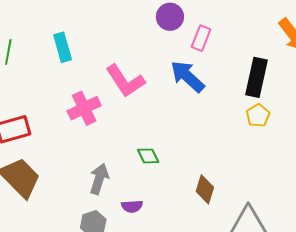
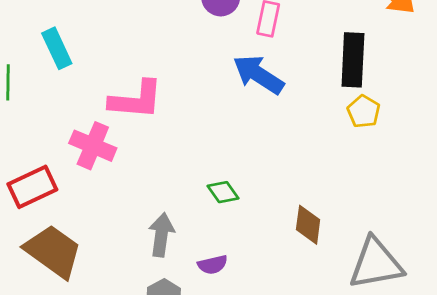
cyan rectangle: (63, 47) -> (57, 48), moved
pink L-shape: (125, 81) -> (136, 100), moved, turned -42
pink cross: (84, 108) -> (93, 146), moved, turned -32

